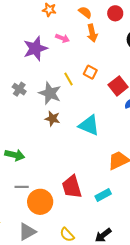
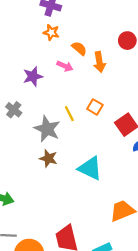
orange semicircle: (85, 12) -> (79, 48), moved
purple star: (35, 49) -> (33, 76), size x0.7
gray cross: (19, 89) -> (14, 110), moved

